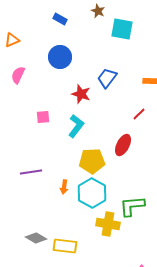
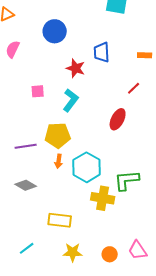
blue trapezoid: (107, 78) -> (102, 52), turned -40
yellow pentagon: (92, 161) -> (58, 135), moved
gray diamond: (36, 238) -> (26, 185), moved

